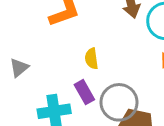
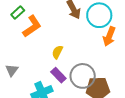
yellow semicircle: (92, 59) -> (57, 52), turned 48

